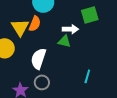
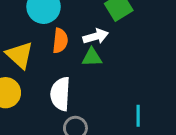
orange semicircle: (35, 24) -> (60, 41), moved
cyan line: (87, 76) -> (138, 116), moved

